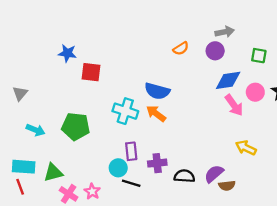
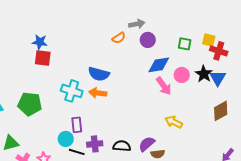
gray arrow: (225, 32) -> (137, 24), moved
blue star: (67, 53) -> (40, 42), moved
orange arrow: (156, 113) -> (98, 93), turned -30
purple cross: (157, 163) -> (95, 144), moved

